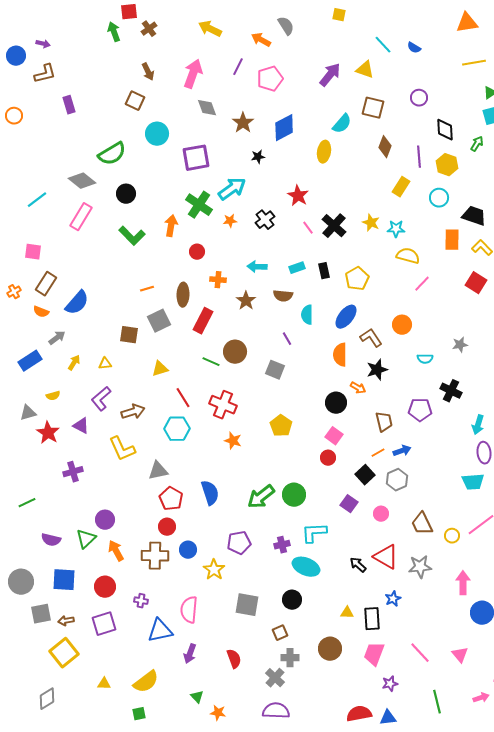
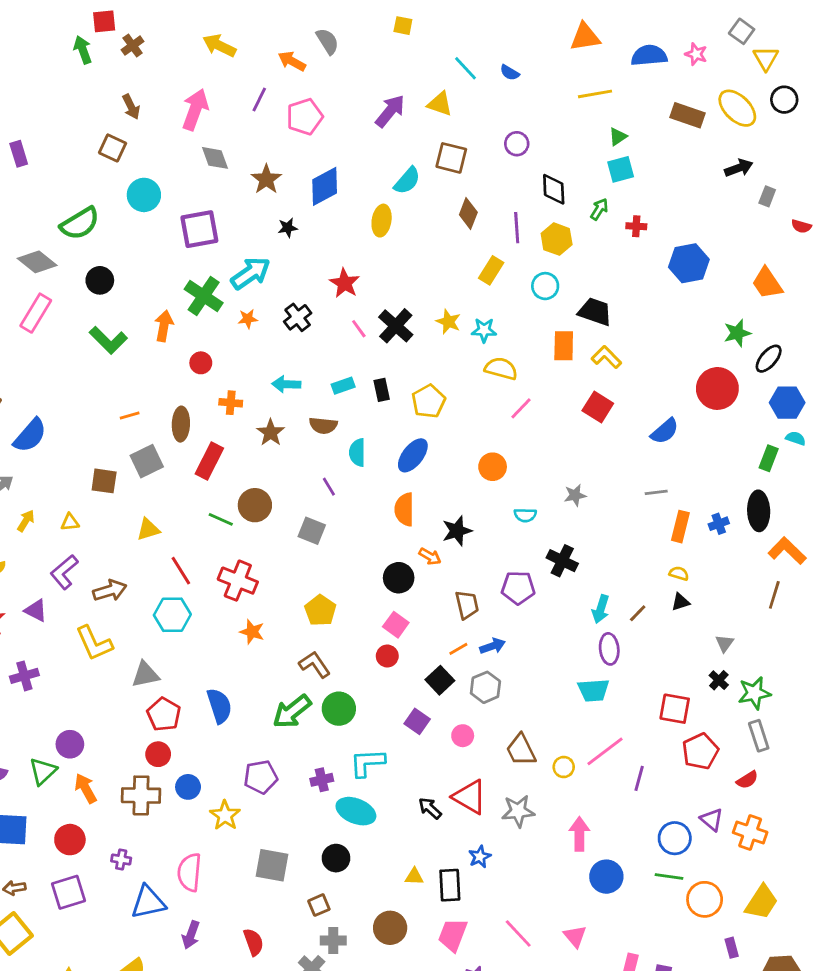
brown L-shape: (371, 338) -> (315, 665), moved

